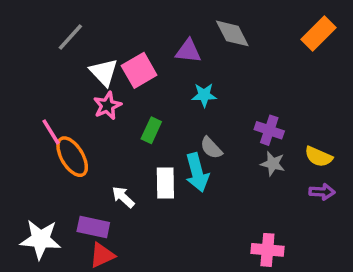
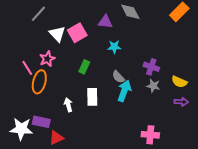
pink star: (107, 106) -> (47, 59), moved
orange ellipse: (72, 157) -> (39, 82), turned 45
cyan arrow: (197, 172) -> (124, 91), moved, turned -145
white arrow: (123, 197) -> (68, 105), turned 32
purple rectangle: (93, 227) -> (41, 122), moved

